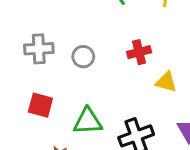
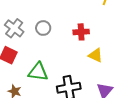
gray cross: (39, 49) -> (14, 28), moved, turned 30

